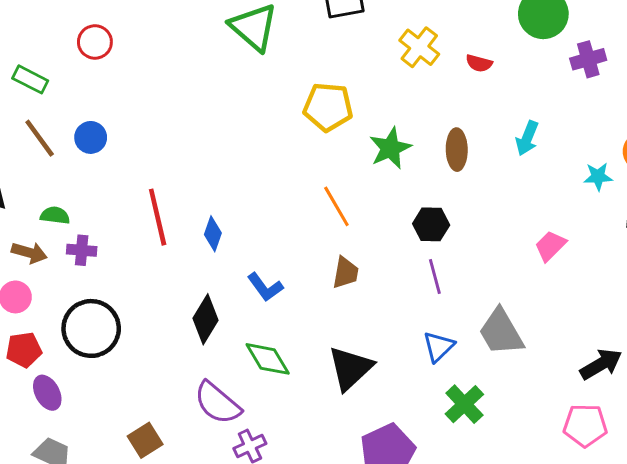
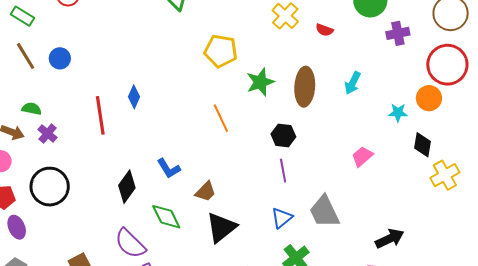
brown ellipse: (457, 150) -> (305, 87), size x1.4
blue diamond: (213, 234) -> (134, 97), moved
purple cross: (82, 250) -> (48, 134), turned 30
brown trapezoid: (346, 273) -> (205, 192), moved, turned 30

